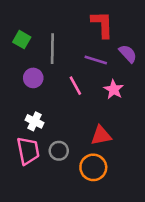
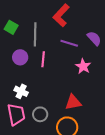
red L-shape: (102, 24) -> (61, 15), moved, turned -135
pink line: (75, 86) -> (43, 59), moved, turned 35

